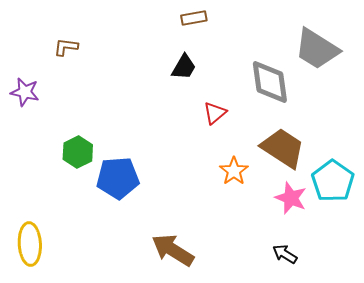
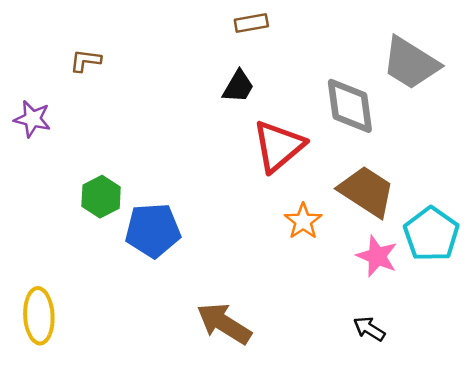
red triangle: (215, 113) -> (279, 146), size x1.8

